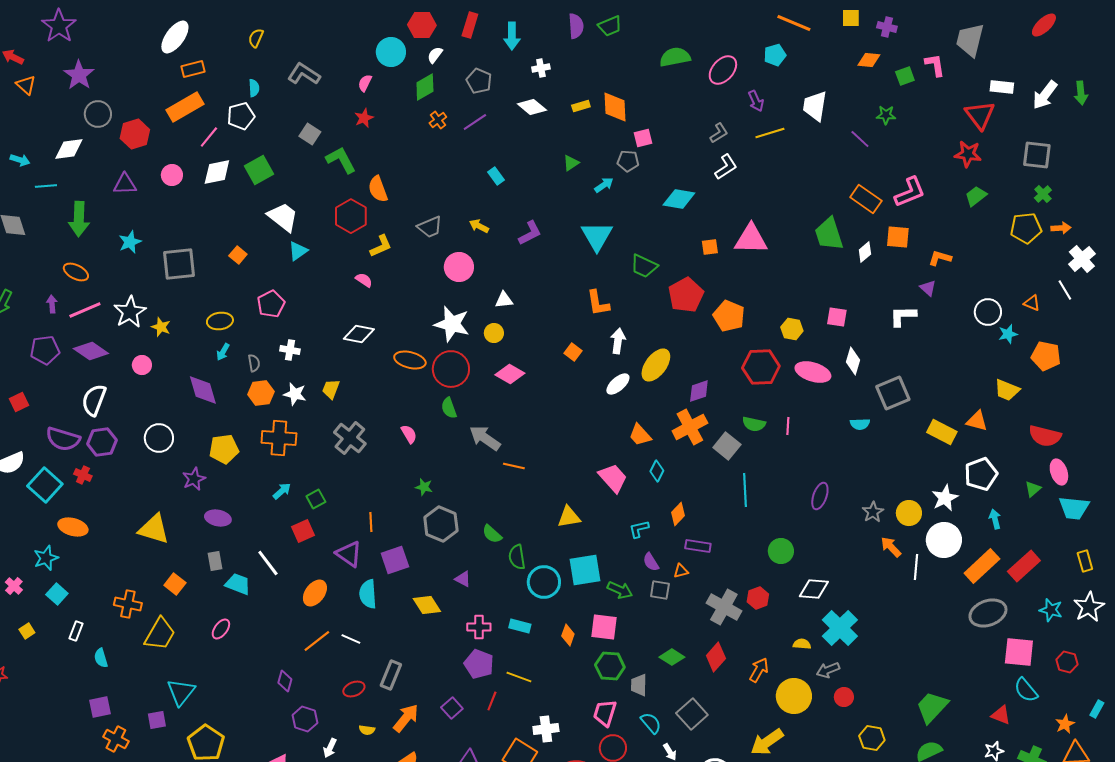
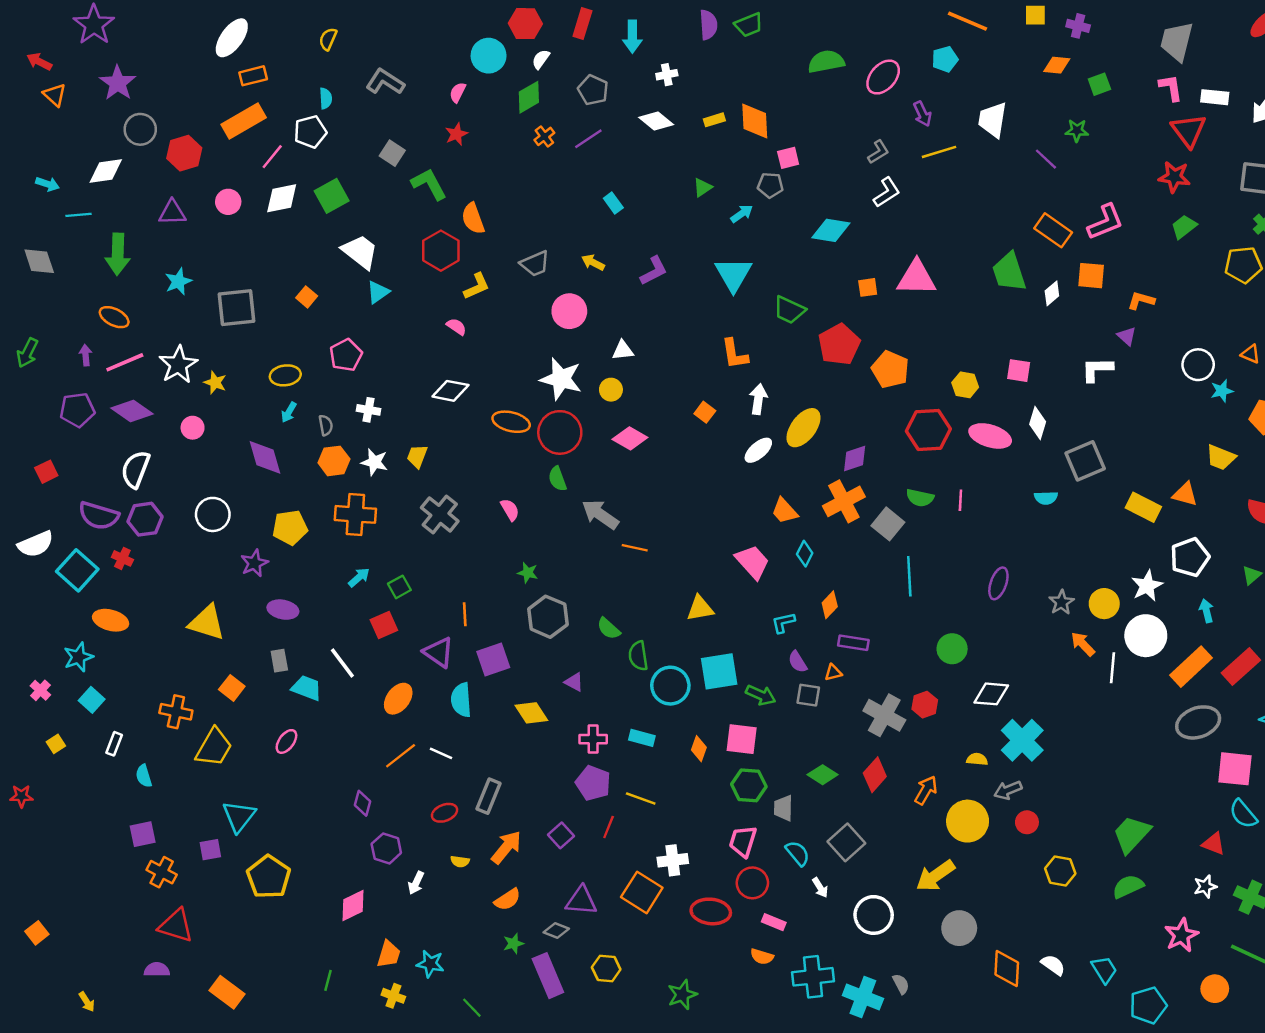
pink L-shape: (935, 65) -> (1171, 88), moved

